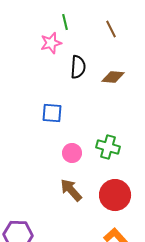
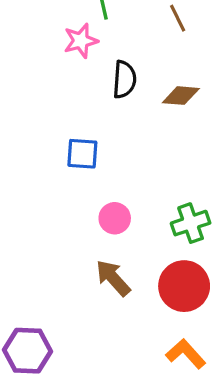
green cross: (108, 147) -> (191, 223), moved, turned -35

